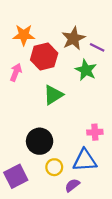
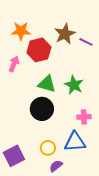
green star: (86, 70) -> (74, 85), moved
green triangle: (53, 95) -> (47, 84), turned 48
black circle: (40, 141) -> (42, 109), moved
purple semicircle: (72, 185) -> (56, 166), moved

